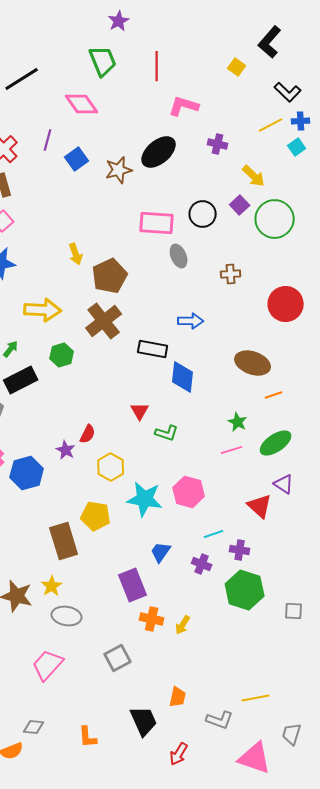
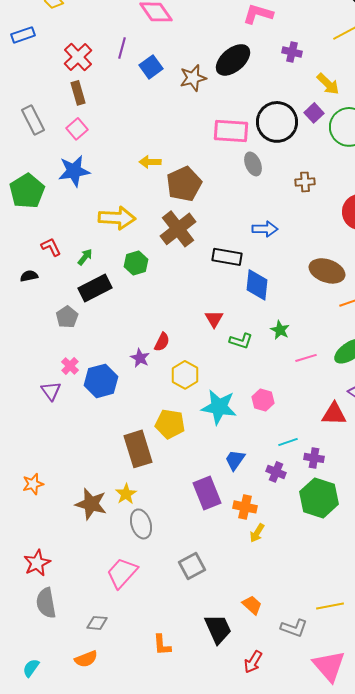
black circle: (203, 214) -> (277, 122), size x1.5
yellow arrow: (76, 254) -> (150, 162), turned 110
green star: (238, 422) -> (280, 330), moved
pink hexagon: (189, 492) -> (263, 400), size x0.7
red triangle: (260, 506) -> (334, 414), turned -40
gray ellipse: (67, 616) -> (141, 524), turned 64
orange cross: (152, 619) -> (245, 507), moved
orange trapezoid: (178, 697) -> (252, 605), turned -60
gray diamond: (34, 727) -> (97, 623), moved
pink triangle: (255, 758) -> (329, 666), turned 30

